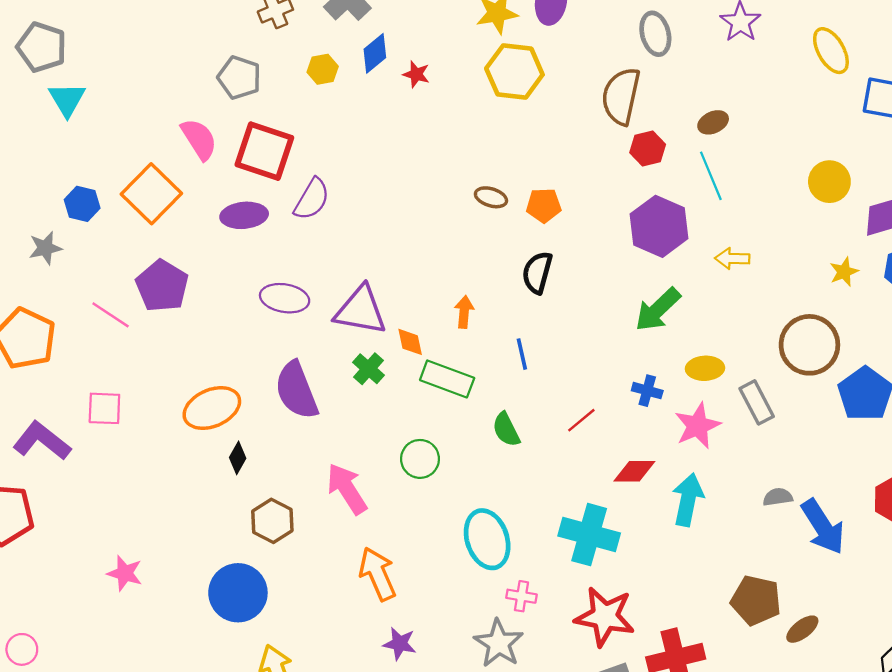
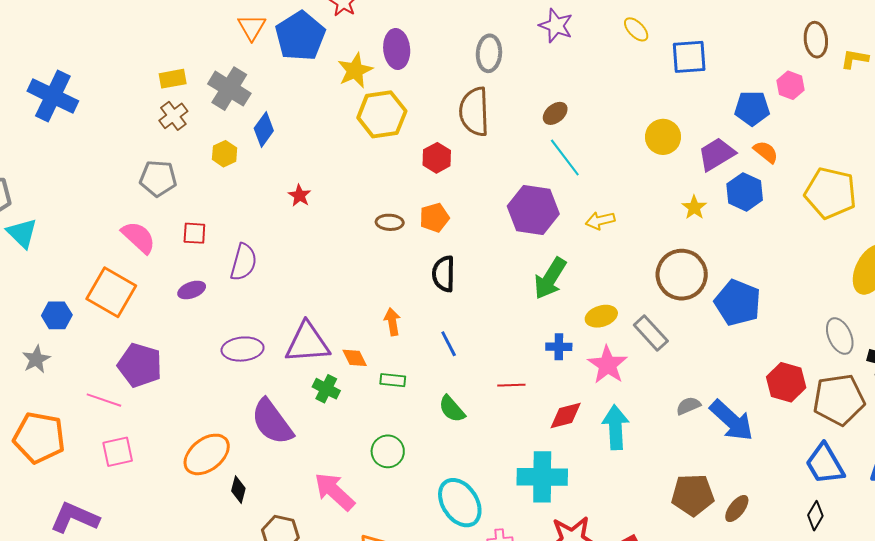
gray ellipse: (655, 34) -> (489, 53), turned 33
yellow ellipse: (831, 51) -> (636, 29), size x0.7
red star: (416, 74) -> (300, 196), moved, turned 30
red hexagon: (648, 148) -> (437, 158), moved
red square: (264, 151) -> (194, 233), size x0.5
purple ellipse: (244, 215) -> (192, 290), size x0.7
green rectangle: (447, 379) -> (393, 380), size x0.6
pink square: (104, 408) -> (118, 452), moved
red line: (581, 420) -> (511, 385), turned 52

